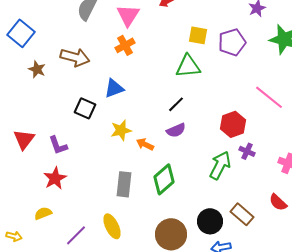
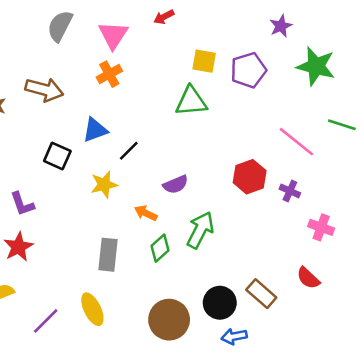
black line: (176, 104) -> (129, 151), moved
orange arrow: (145, 144) -> (146, 213), moved
purple cross: (247, 151) -> (290, 191), moved
green arrow: (220, 165) -> (200, 230), moved
green diamond: (164, 179) -> (160, 248), size x0.7

